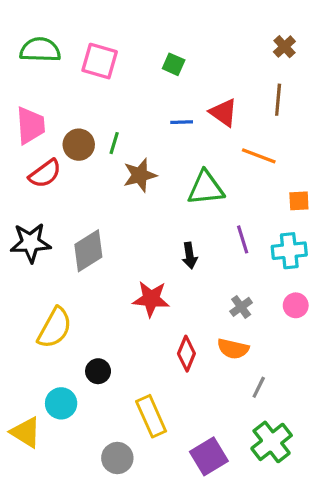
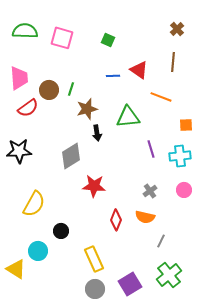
gray diamond: (88, 251) -> (71, 156), moved
black arrow: (190, 256) -> (97, 133), moved
gray circle: (117, 458) -> (95, 289), moved

